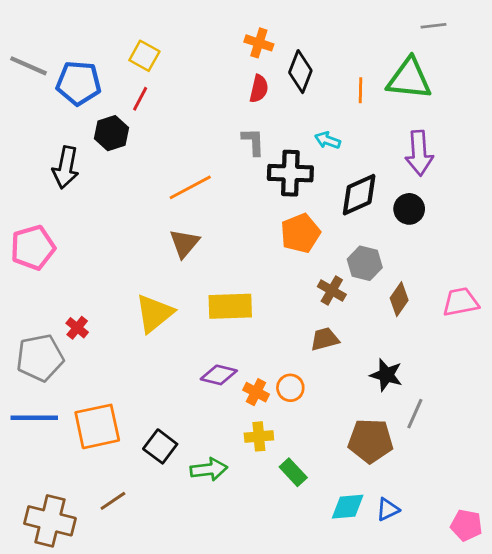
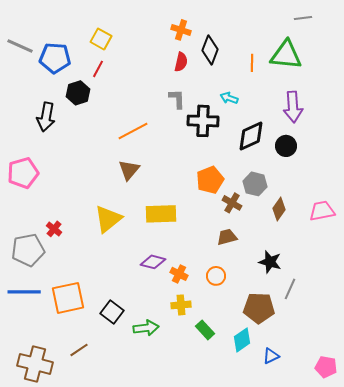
orange pentagon: (300, 233) -> (210, 180), moved
orange circle: (290, 388) -> (216, 276), moved
cyan diamond: (348, 507) -> (242, 340), moved, turned -30

